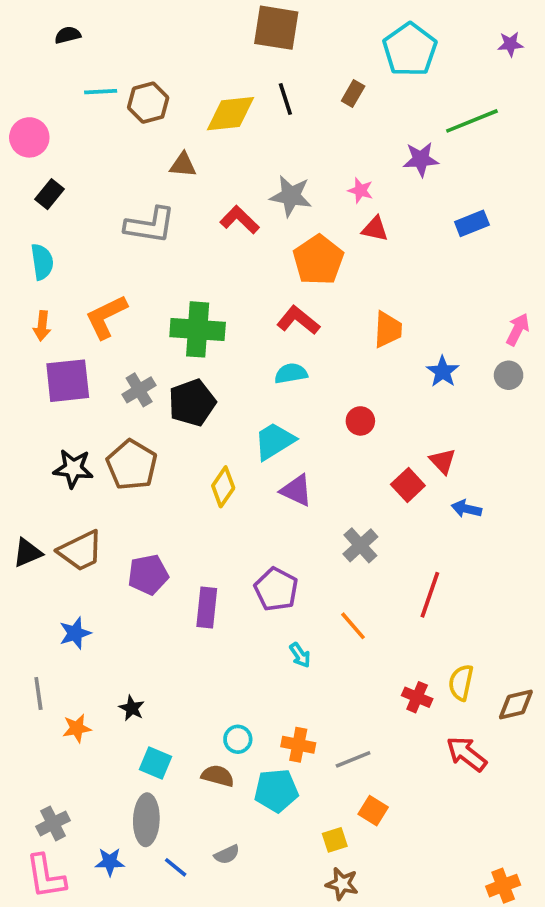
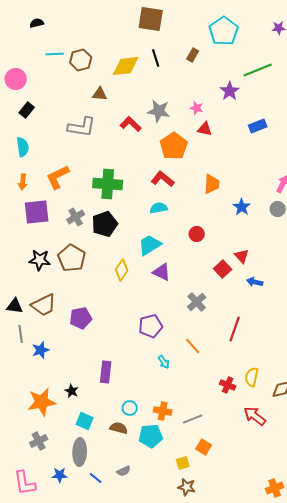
purple star: (421, 159) -> (230, 91), turned -30
black triangle: (27, 553) -> (15, 306), turned 30
purple pentagon: (276, 589) -> (151, 326), turned 30
purple rectangle: (207, 608) -> (106, 372), moved
gray line: (38, 694) -> (21, 334), moved
orange star: (77, 728) -> (42, 402), size x1.8
gray cross: (53, 823) -> (39, 441), moved

